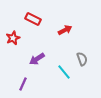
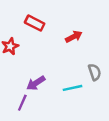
purple arrow: (37, 59) -> (36, 83), moved
cyan line: (64, 72) -> (73, 88), turned -63

